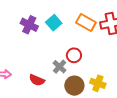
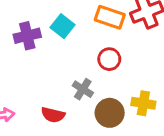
purple cross: (29, 25) -> (27, 36), turned -30
red circle: (74, 55) -> (109, 59), moved

